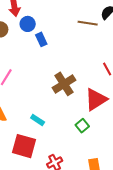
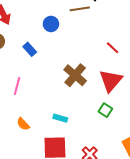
blue circle: (28, 24) -> (51, 24), moved
blue rectangle: (41, 39) -> (30, 49), moved

